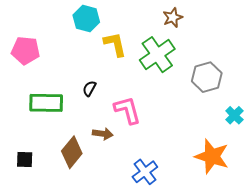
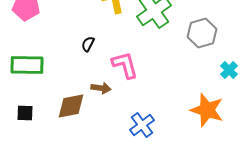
green rectangle: (46, 103) -> (27, 65), moved
brown diamond: (72, 152) -> (71, 106), turned 40

